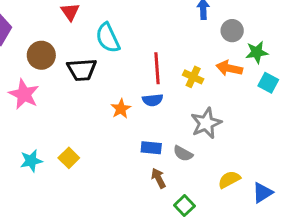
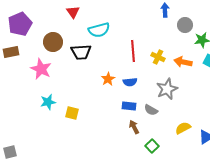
cyan semicircle: (108, 38) -> (99, 30), turned -80
orange arrow: (229, 68) -> (183, 62), moved
blue semicircle: (153, 100) -> (130, 82), moved
yellow square: (69, 158) -> (72, 113), turned -32
cyan star: (31, 161) -> (48, 102), moved

